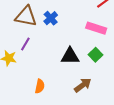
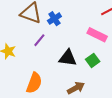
purple line: (25, 44) -> (39, 40), moved
orange semicircle: (40, 86) -> (34, 83), size x1.5

